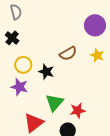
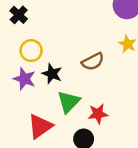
brown semicircle: (68, 54) -> (93, 62), moved
black star: (46, 72) -> (52, 74), moved

